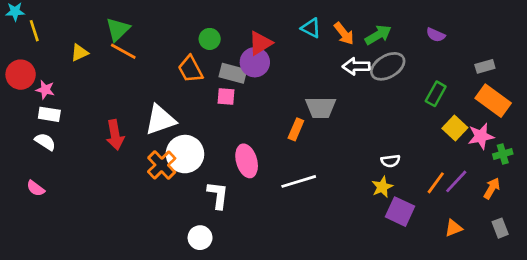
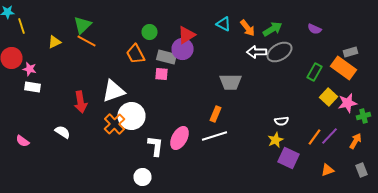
orange rectangle: (493, 101) -> (344, 68), moved
orange rectangle: (296, 129) -> (216, 114), moved
white semicircle: (45, 142) -> (62, 132), moved
pink ellipse: (247, 161) -> (180, 138), moved, turned 45

